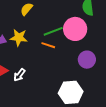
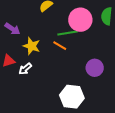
pink circle: (75, 29) -> (80, 20), moved
yellow star: (19, 38) -> (32, 46), moved

